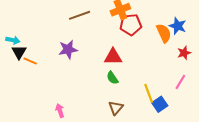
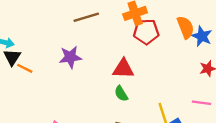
orange semicircle: (164, 33) -> (186, 27), moved
pink line: (180, 82) -> (202, 103), turned 63

